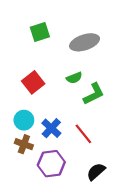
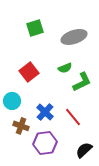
cyan circle: (24, 120) -> (12, 101), moved

